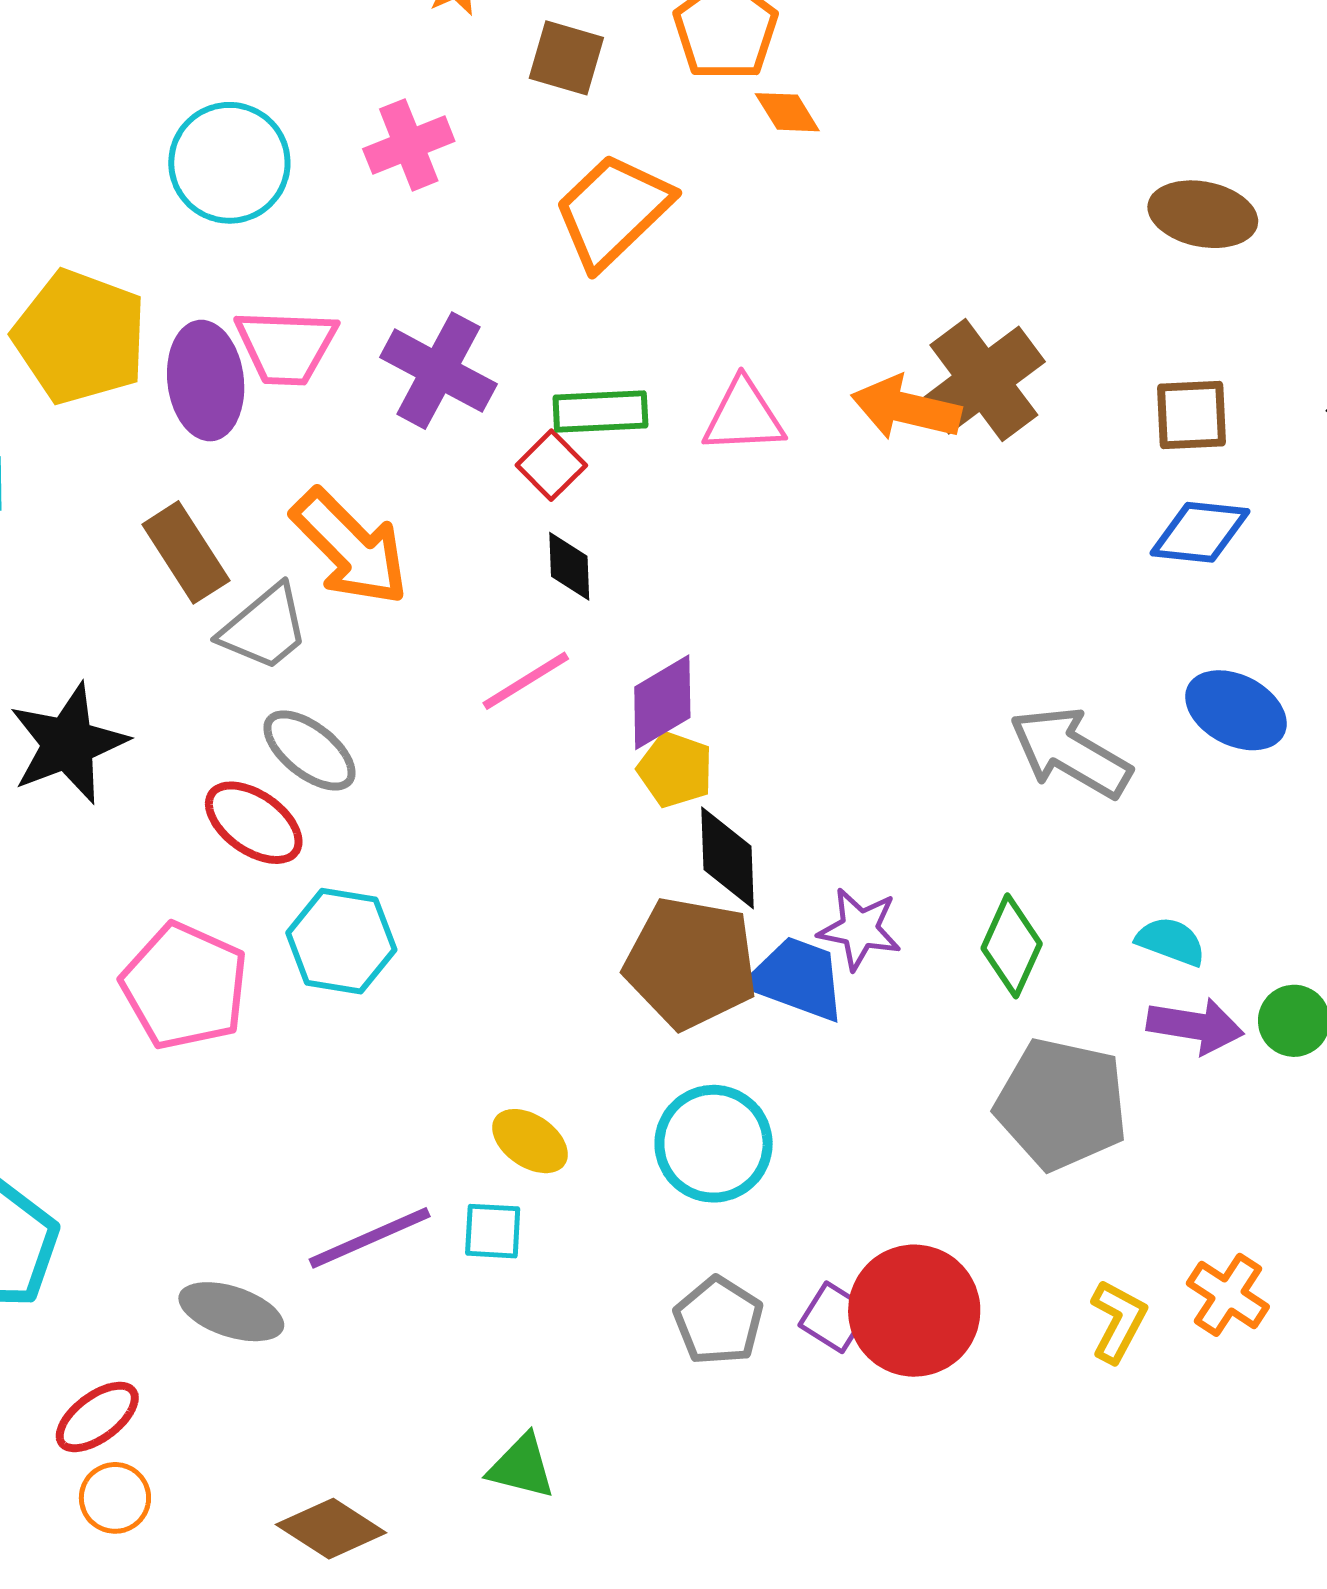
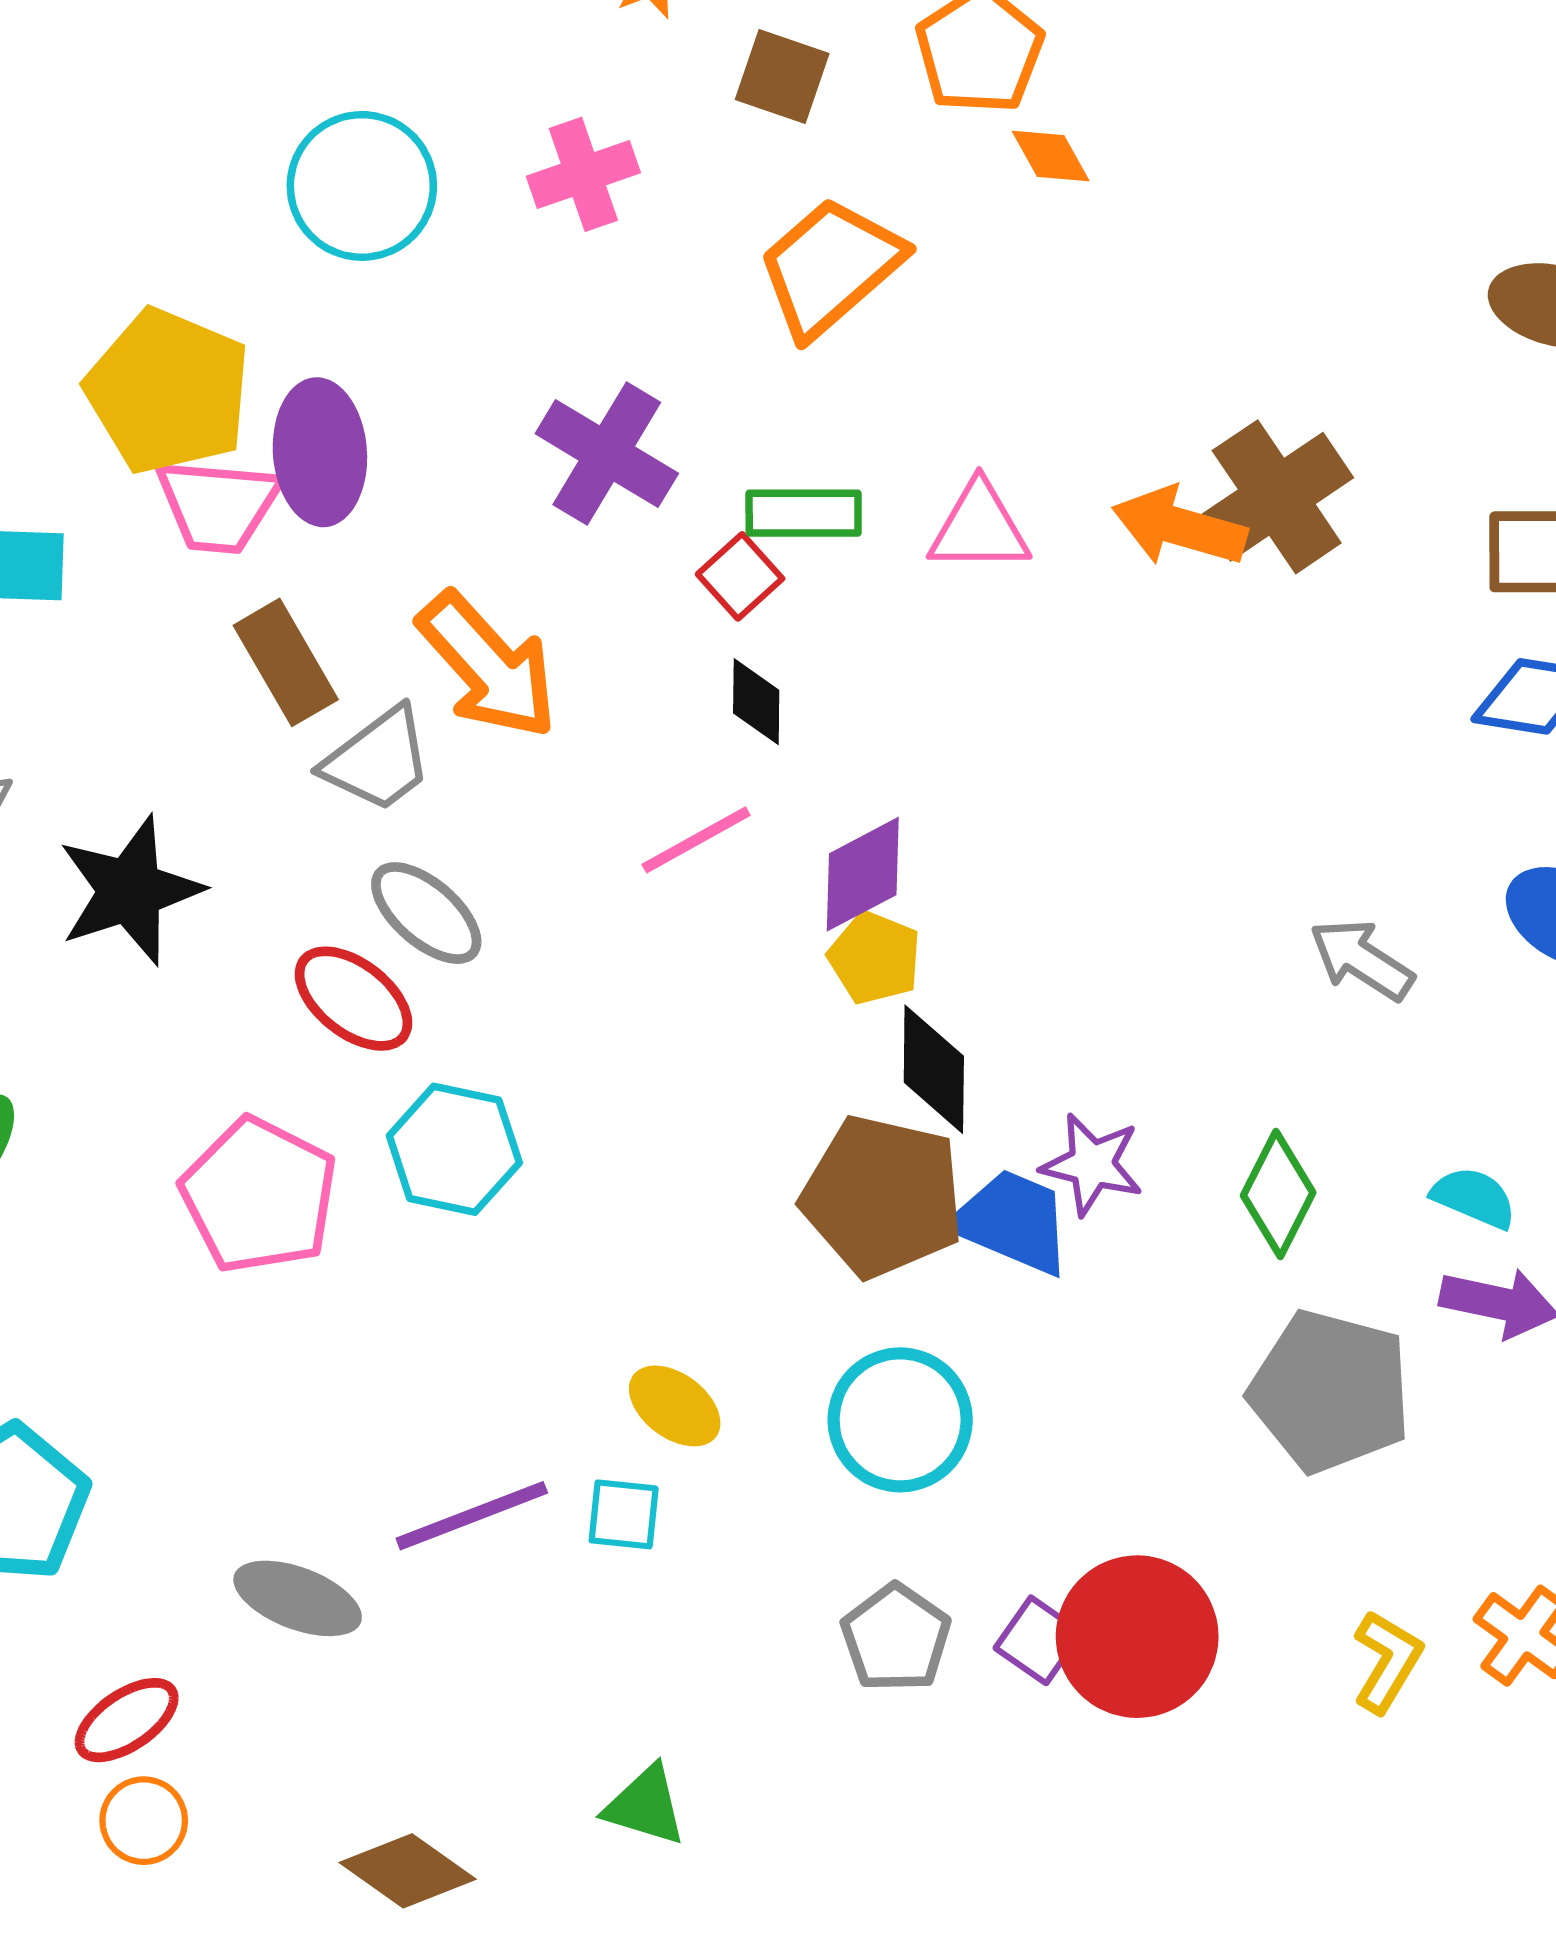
pink trapezoid: (286, 347) -> (218, 505), moved
gray arrow: (1070, 752) -> (1362, 960), size x0.7

